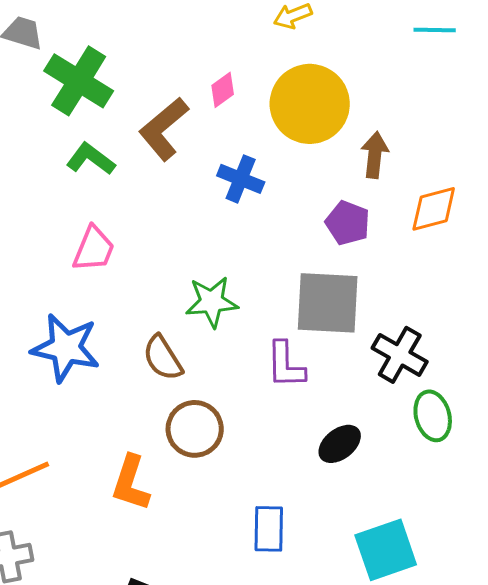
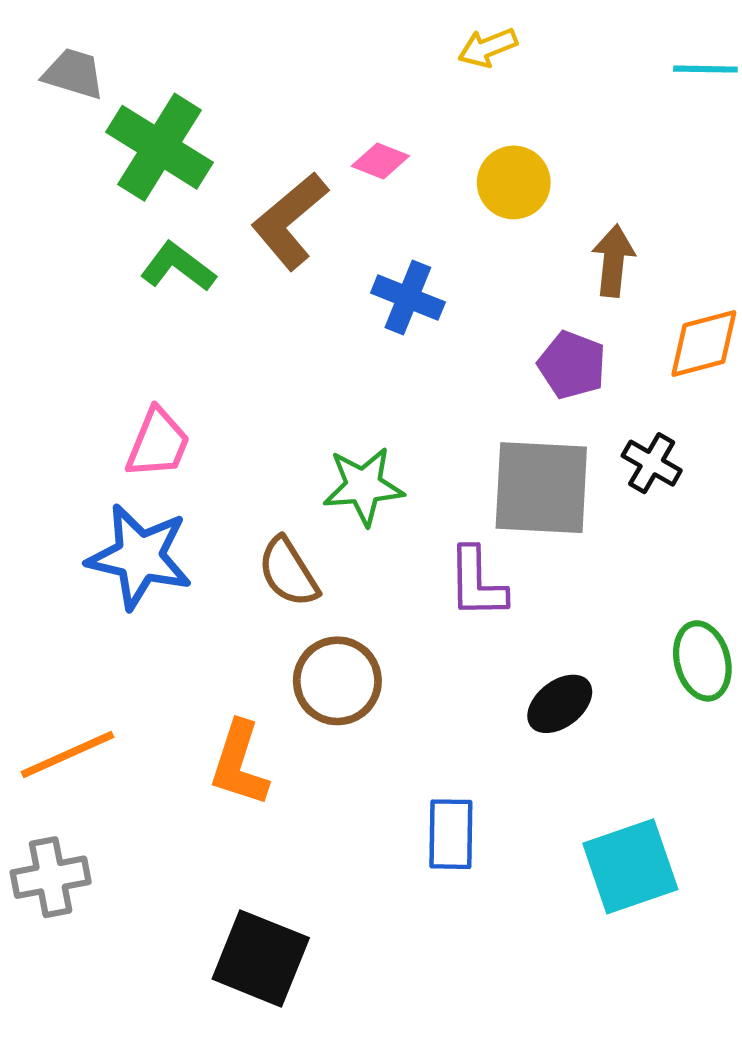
pink diamond: (223, 90) -> (380, 161), turned 57
yellow circle: (310, 104) -> (514, 182), size x0.6
pink trapezoid: (94, 249) -> (158, 443), moved
black cross: (400, 355) -> (652, 463), moved, size x0.7

